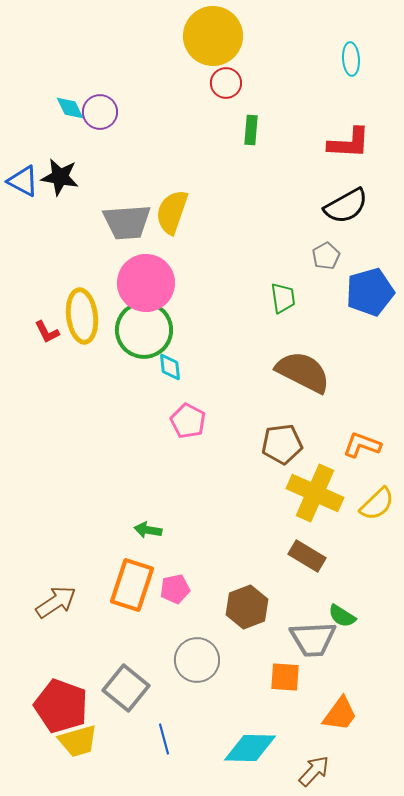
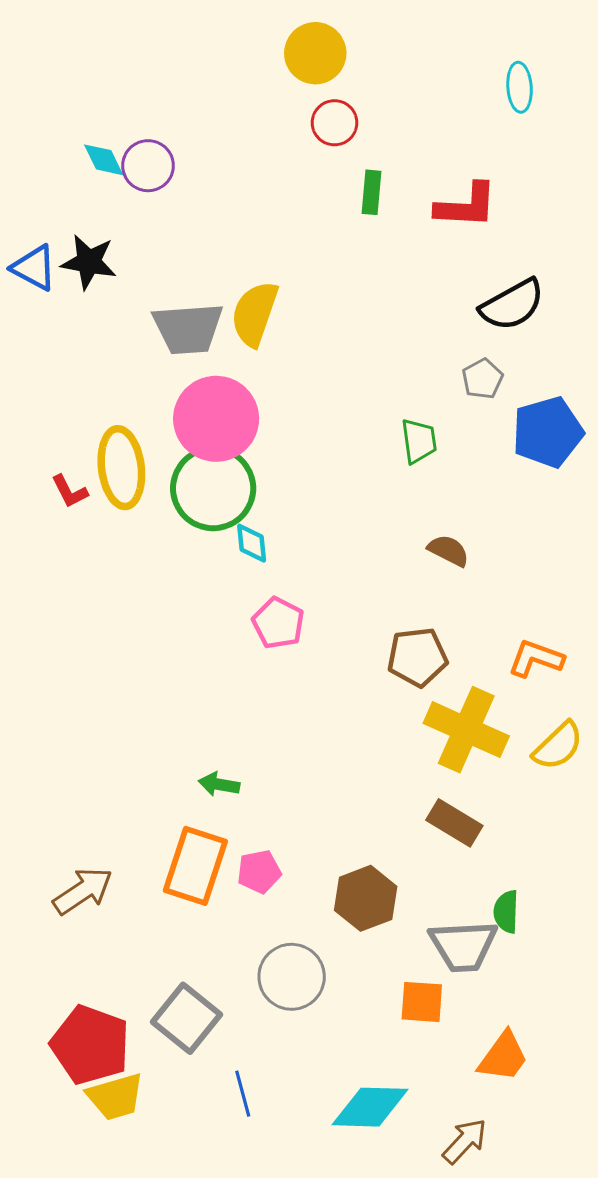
yellow circle: (213, 36) -> (315, 53), size x0.7
red L-shape: (349, 143) -> (466, 206), moved
brown semicircle: (303, 372) -> (448, 551), size x0.5
green semicircle: (342, 616) -> (506, 912), turned 60

